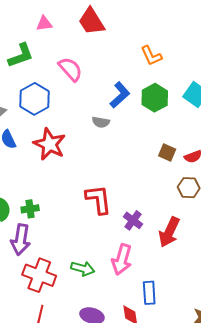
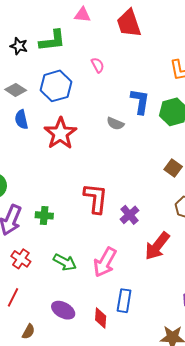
pink semicircle: (70, 69) -> (98, 65), size x0.6
blue L-shape: (120, 95) -> (140, 101), turned -52
green cross: (30, 209) -> (44, 215), moved
purple cross: (133, 220) -> (129, 215), moved
red cross: (39, 275) -> (21, 259), size x0.6

